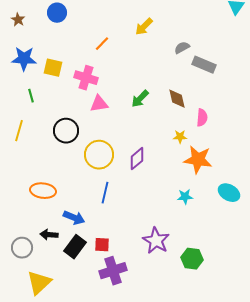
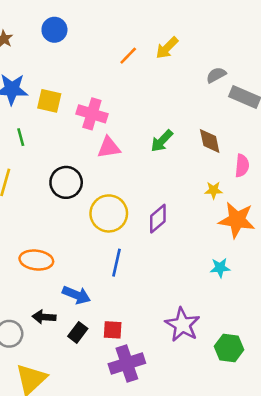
orange line: (102, 44) -> (128, 56), moved
black rectangle: (75, 247) -> (78, 332), size x0.7

